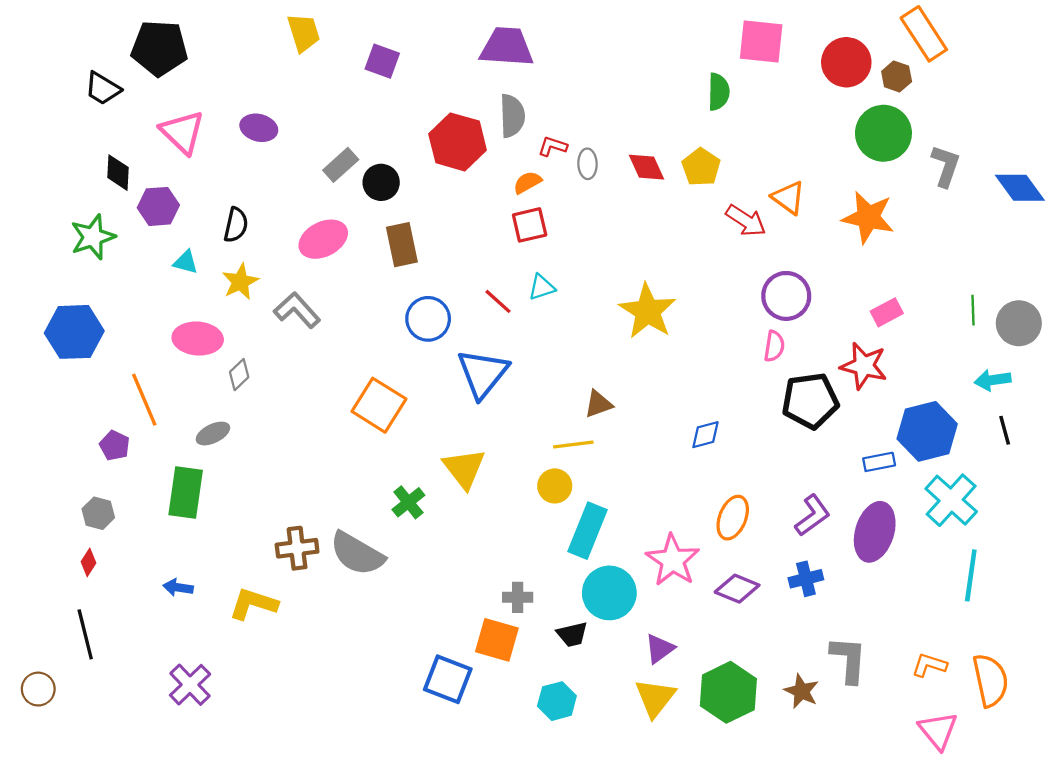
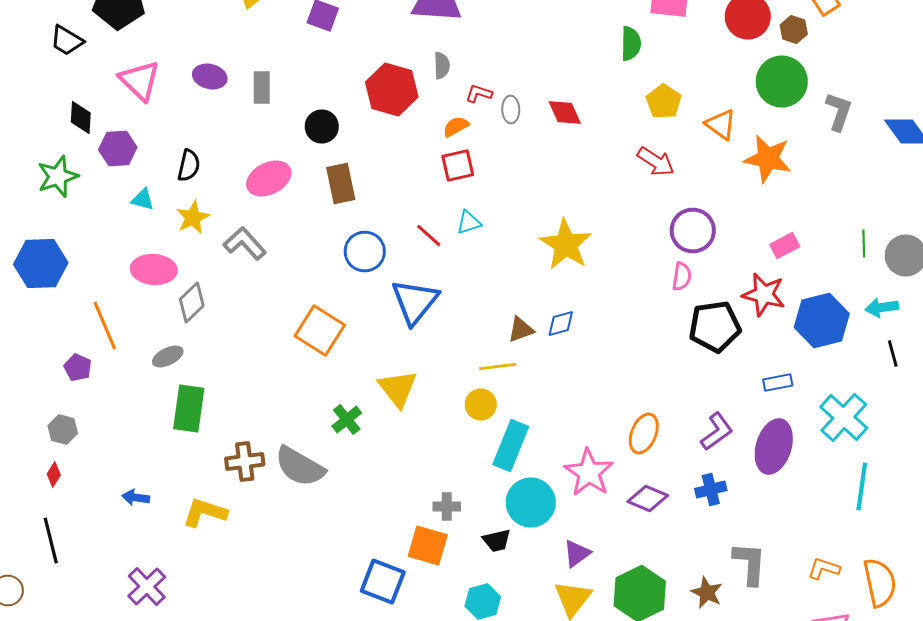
gray semicircle: (512, 116) -> (442, 66), size x0.7
gray rectangle: (341, 165) -> (262, 88), moved, turned -48
yellow pentagon: (701, 167) -> (664, 102), moved
orange triangle: (788, 198) -> (721, 124), moved
gray diamond: (239, 375) -> (192, 302), size x1.4
blue hexagon: (927, 431) -> (822, 320), moved
blue diamond: (705, 435) -> (561, 324), moved
green rectangle: (186, 492) -> (189, 408), moved

